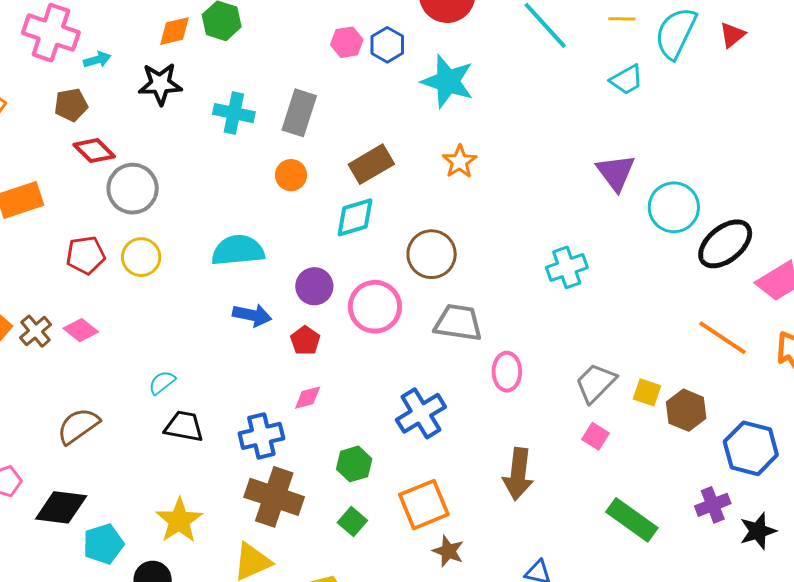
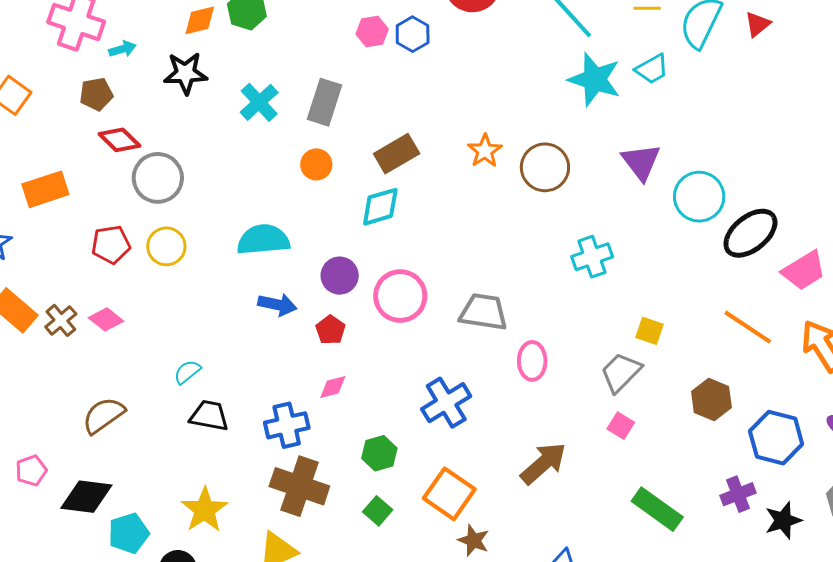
cyan star: (448, 81) -> (595, 79), moved
cyan cross: (234, 113) -> (259, 102), turned 36
brown circle: (432, 254) -> (545, 167), moved
yellow square: (647, 392) -> (650, 331), moved
brown arrow: (518, 474) -> (543, 463), turned -138
orange square: (424, 505) -> (449, 494), turned -33

